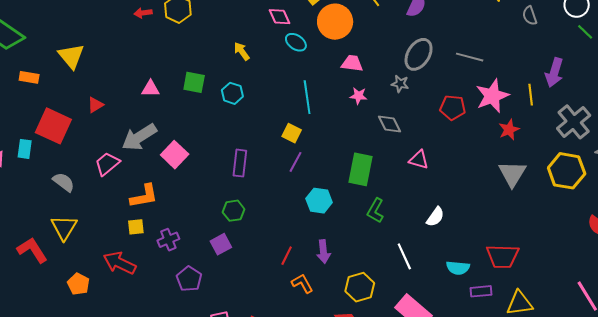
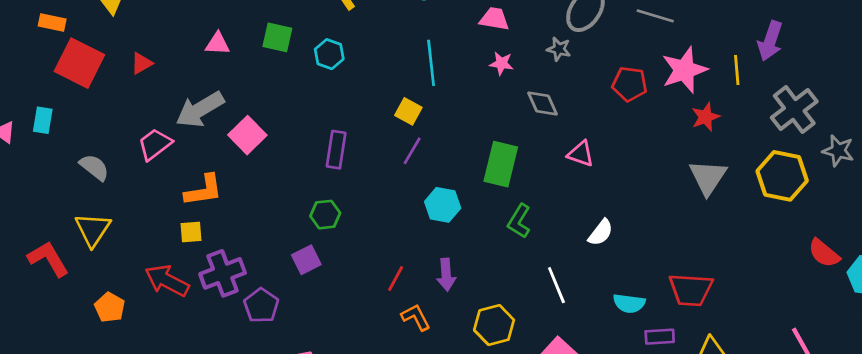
red square: (53, 126) -> (79, 63), moved
purple cross: (168, 240) -> (223, 273), moved, size x1.5

